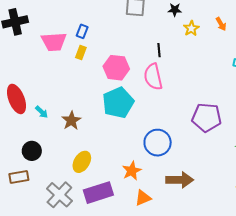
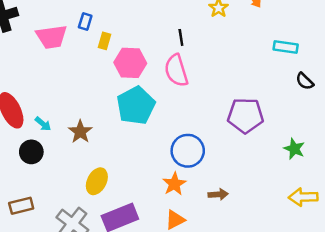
yellow rectangle: (81, 53) -> (104, 41), moved
black circle: (32, 151) -> (31, 152), moved
orange star: (132, 171) -> (174, 184), moved
brown arrow: (180, 180) -> (218, 194), size x0.6

